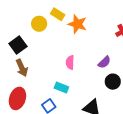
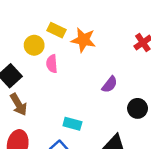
pink semicircle: (70, 62) -> (52, 64), moved
purple semicircle: (104, 62) -> (110, 84), moved

